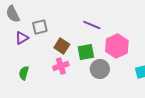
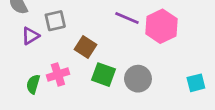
pink hexagon: (117, 46) -> (161, 26), moved
green square: (86, 52) -> (103, 75), moved, turned 30
pink cross: (61, 66) -> (58, 75), moved

